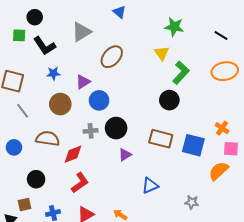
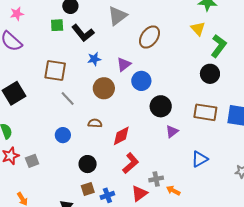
gray cross: (91, 131) -> (156, 179), moved
brown semicircle: (48, 139) -> (95, 123), size x0.6
brown square: (25, 205) -> (88, 189), moved

